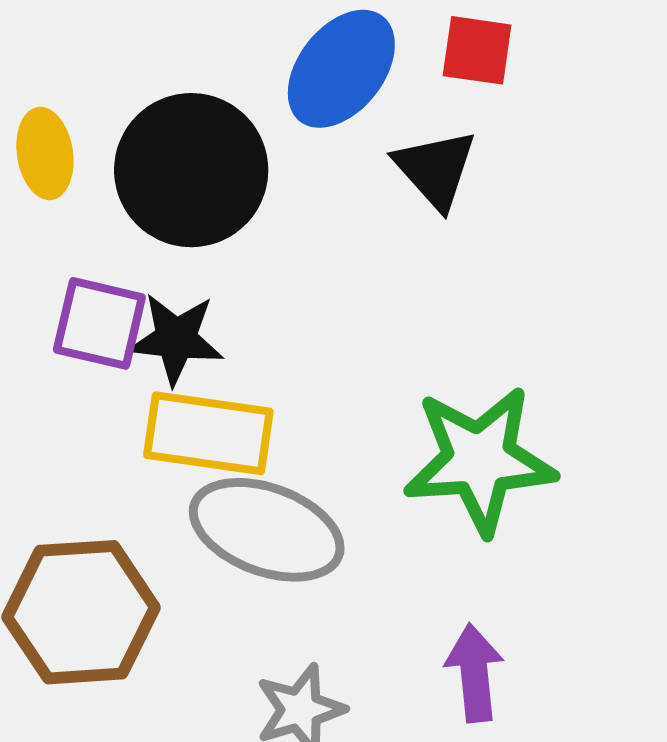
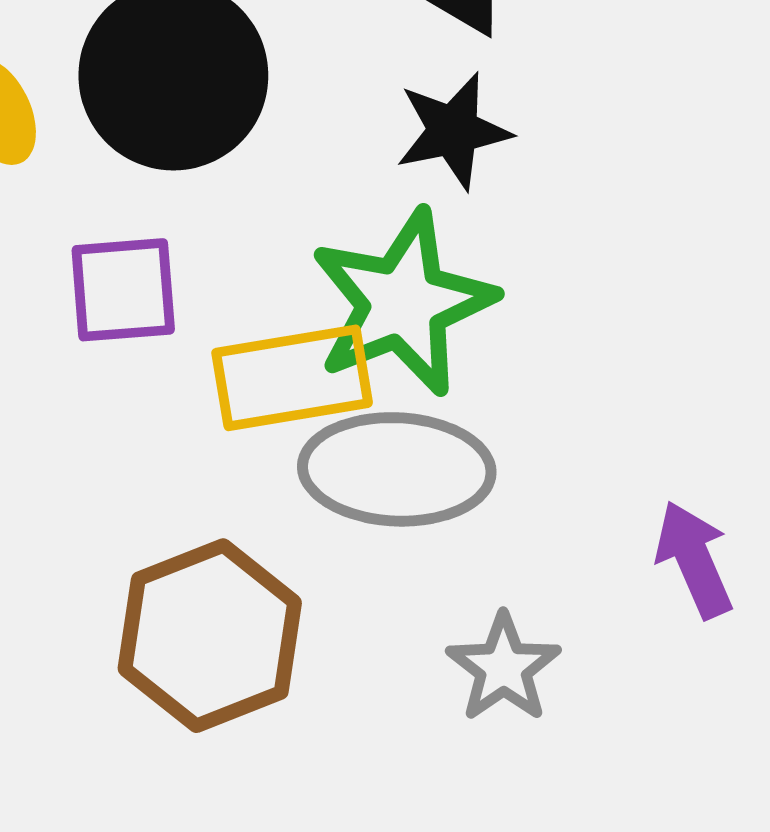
black star: (176, 339) -> (453, 131), moved
green star: (480, 460) -> (403, 303), moved

